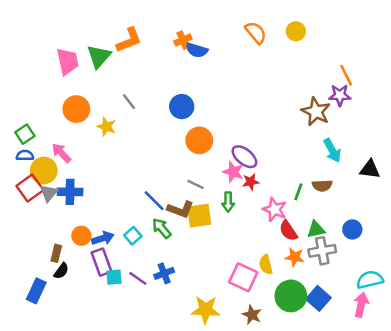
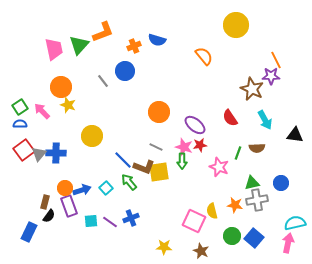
yellow circle: (296, 31) -> (236, 25), size x1.6
orange semicircle: (256, 33) -> (204, 56), moved
orange cross: (183, 40) -> (134, 46), moved
blue circle: (182, 107) -> (125, 71), moved
yellow star: (106, 127) -> (68, 105), moved
pink arrow: (61, 153) -> (42, 111), moved
yellow circle: (44, 171) -> (92, 136), moved
pink star: (233, 172) -> (184, 147), moved
red semicircle: (288, 231) -> (230, 118), moved
purple rectangle: (101, 262) -> (69, 206), moved
green circle: (291, 296) -> (232, 236), size x0.7
yellow star: (206, 310) -> (164, 247), size x0.7

